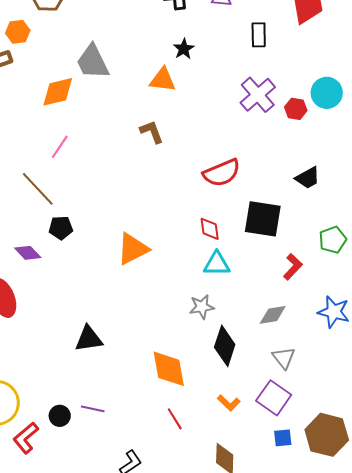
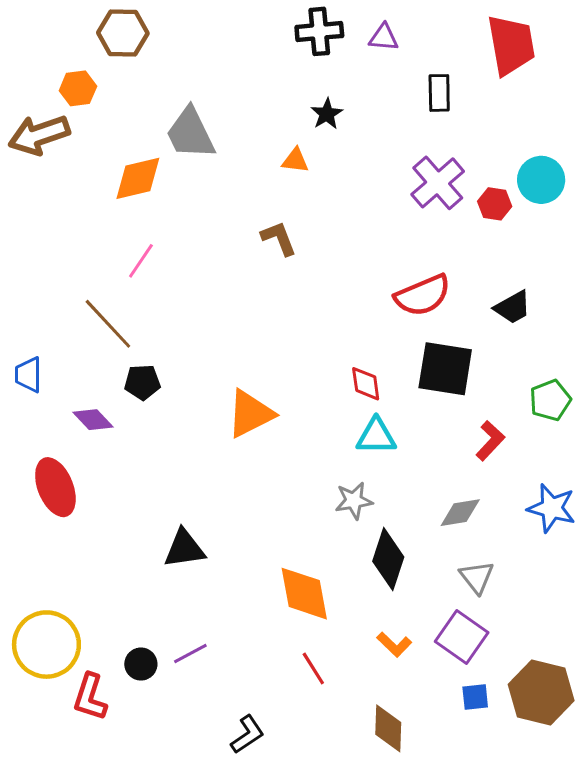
orange triangle: (163, 80) -> (295, 160), size x0.7
red semicircle: (222, 173) -> (423, 295), moved
purple line: (93, 409) -> (190, 654), turned -40
red L-shape: (26, 438) -> (90, 697), turned -32

